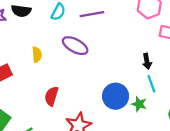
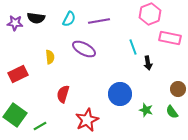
cyan line: (151, 84) -> (133, 47), moved
green star: (139, 104) -> (146, 110), moved

